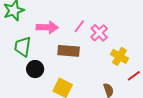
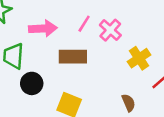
yellow cross: (119, 56) -> (139, 58), turned 30

